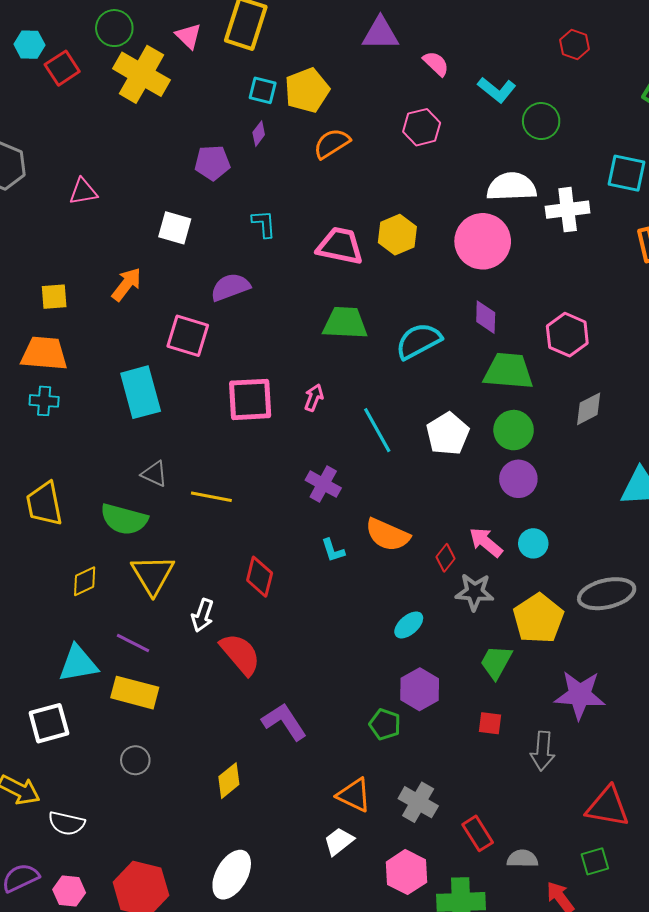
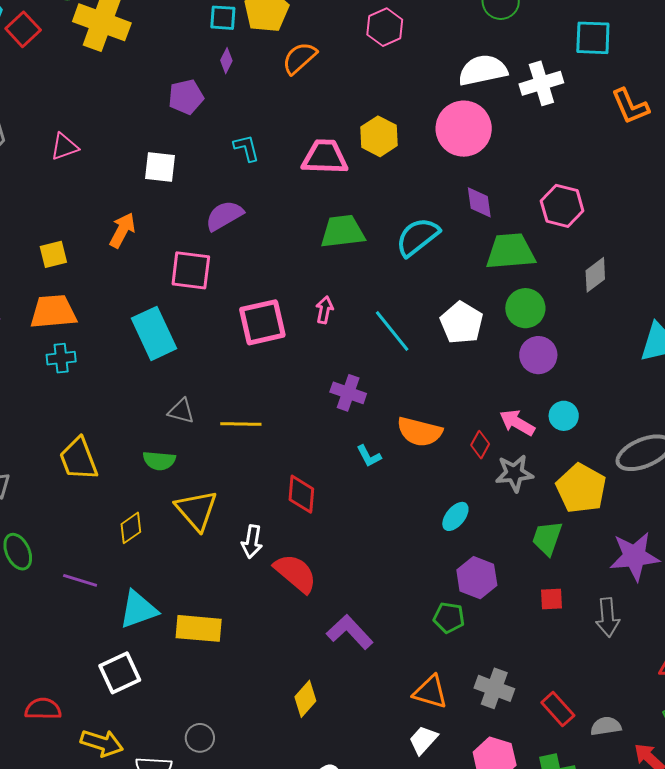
green semicircle: (124, 519) -> (159, 461), size x0.7
purple line: (133, 643) -> (80, 580), moved
gray circle: (135, 760) -> (200, 738), moved

